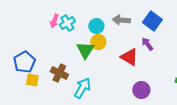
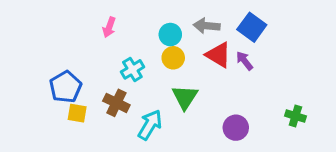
cyan cross: (67, 23) -> (132, 69), moved
green triangle: (85, 50) -> (185, 97), moved
red triangle: (129, 57) -> (218, 55), moved

